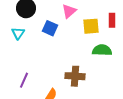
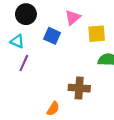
cyan triangle: (18, 33) -> (17, 41), turned -40
purple line: (24, 80) -> (24, 63), moved

